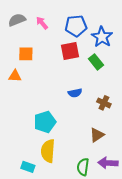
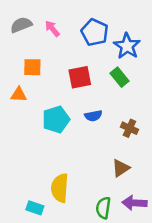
blue pentagon: (76, 26) -> (95, 32), turned 30
red square: (70, 51) -> (80, 77), moved
cyan pentagon: (45, 122) -> (56, 119), moved

